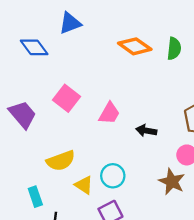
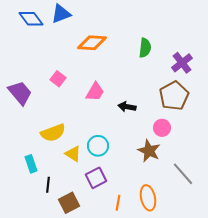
orange diamond: (135, 46) -> (92, 43), moved, turned -32
blue diamond: (34, 47) -> (31, 19), moved
green semicircle: (174, 49) -> (145, 48), moved
pink square: (67, 98) -> (58, 79), size x0.7

